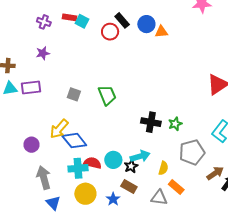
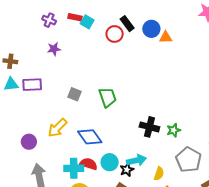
purple star: (43, 53) -> (54, 49), moved
blue diamond: (74, 141) -> (90, 137), moved
gray pentagon: (192, 152) -> (189, 160), turned -30

